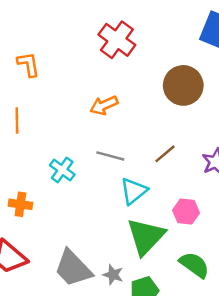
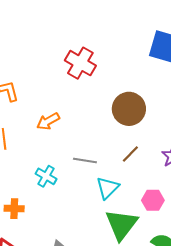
brown circle: (183, 85) -> (129, 109), moved
orange arrow: (104, 105) -> (48, 121), moved

